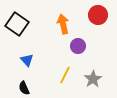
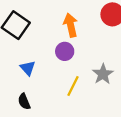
purple circle: (78, 46) -> (65, 51), moved
gray star: (93, 79) -> (103, 74), moved

